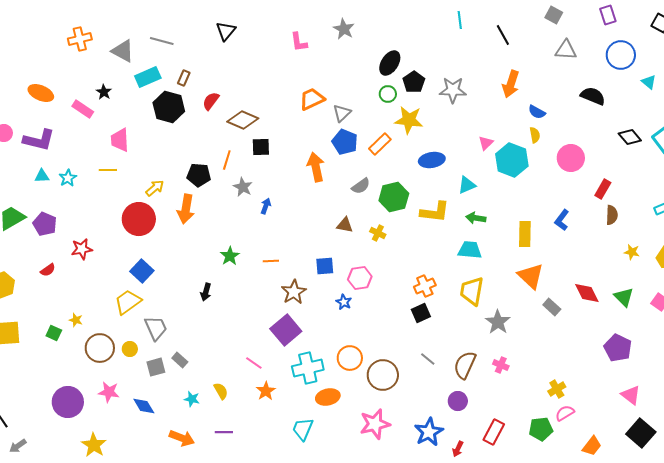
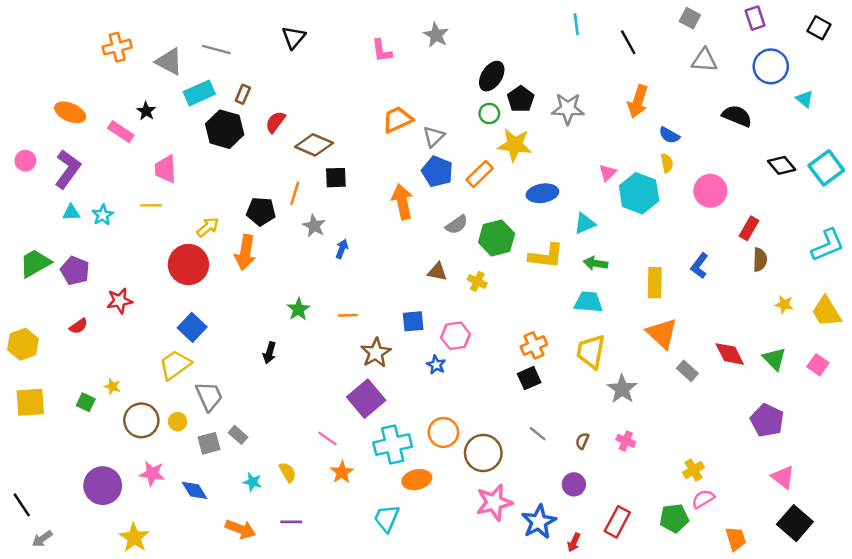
purple L-shape: (39, 140) -> (68, 169), turned -68
brown semicircle: (465, 365) -> (582, 441), size x0.5
pink star: (375, 424) -> (494, 503), moved
orange trapezoid: (592, 446) -> (736, 539), turned -55

